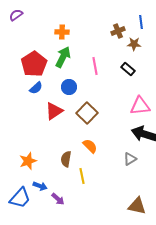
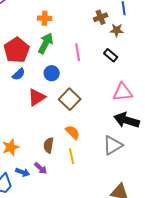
gray triangle: (130, 159) -> (113, 145), size x1.5
yellow line: (82, 176) -> (72, 156), moved
purple arrow: (58, 199) -> (41, 168), moved

